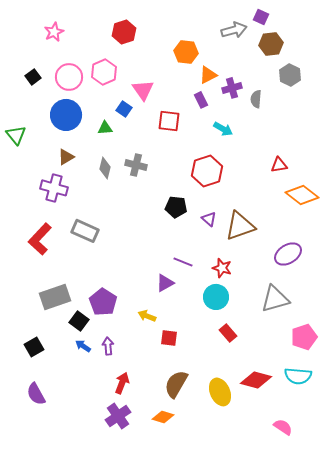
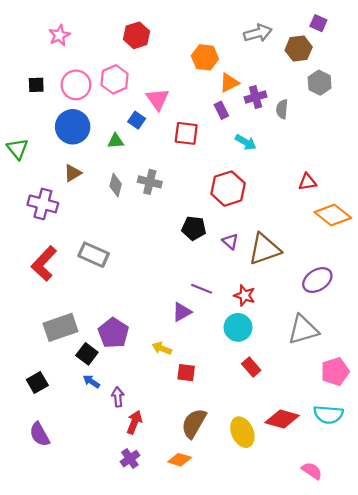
purple square: (261, 17) -> (318, 23), moved
black square: (33, 77) -> (36, 85), turned 35
purple cross: (54, 188) -> (43, 204), moved
purple arrow: (108, 346) -> (118, 397), moved
purple cross: (118, 416) -> (130, 459), size x0.7

